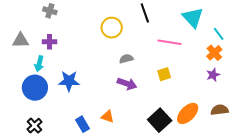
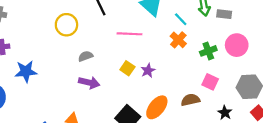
yellow square: (164, 74) -> (127, 68), turned -32
purple star: (213, 75) -> (148, 71), moved
blue star: (69, 81) -> (26, 71), moved

